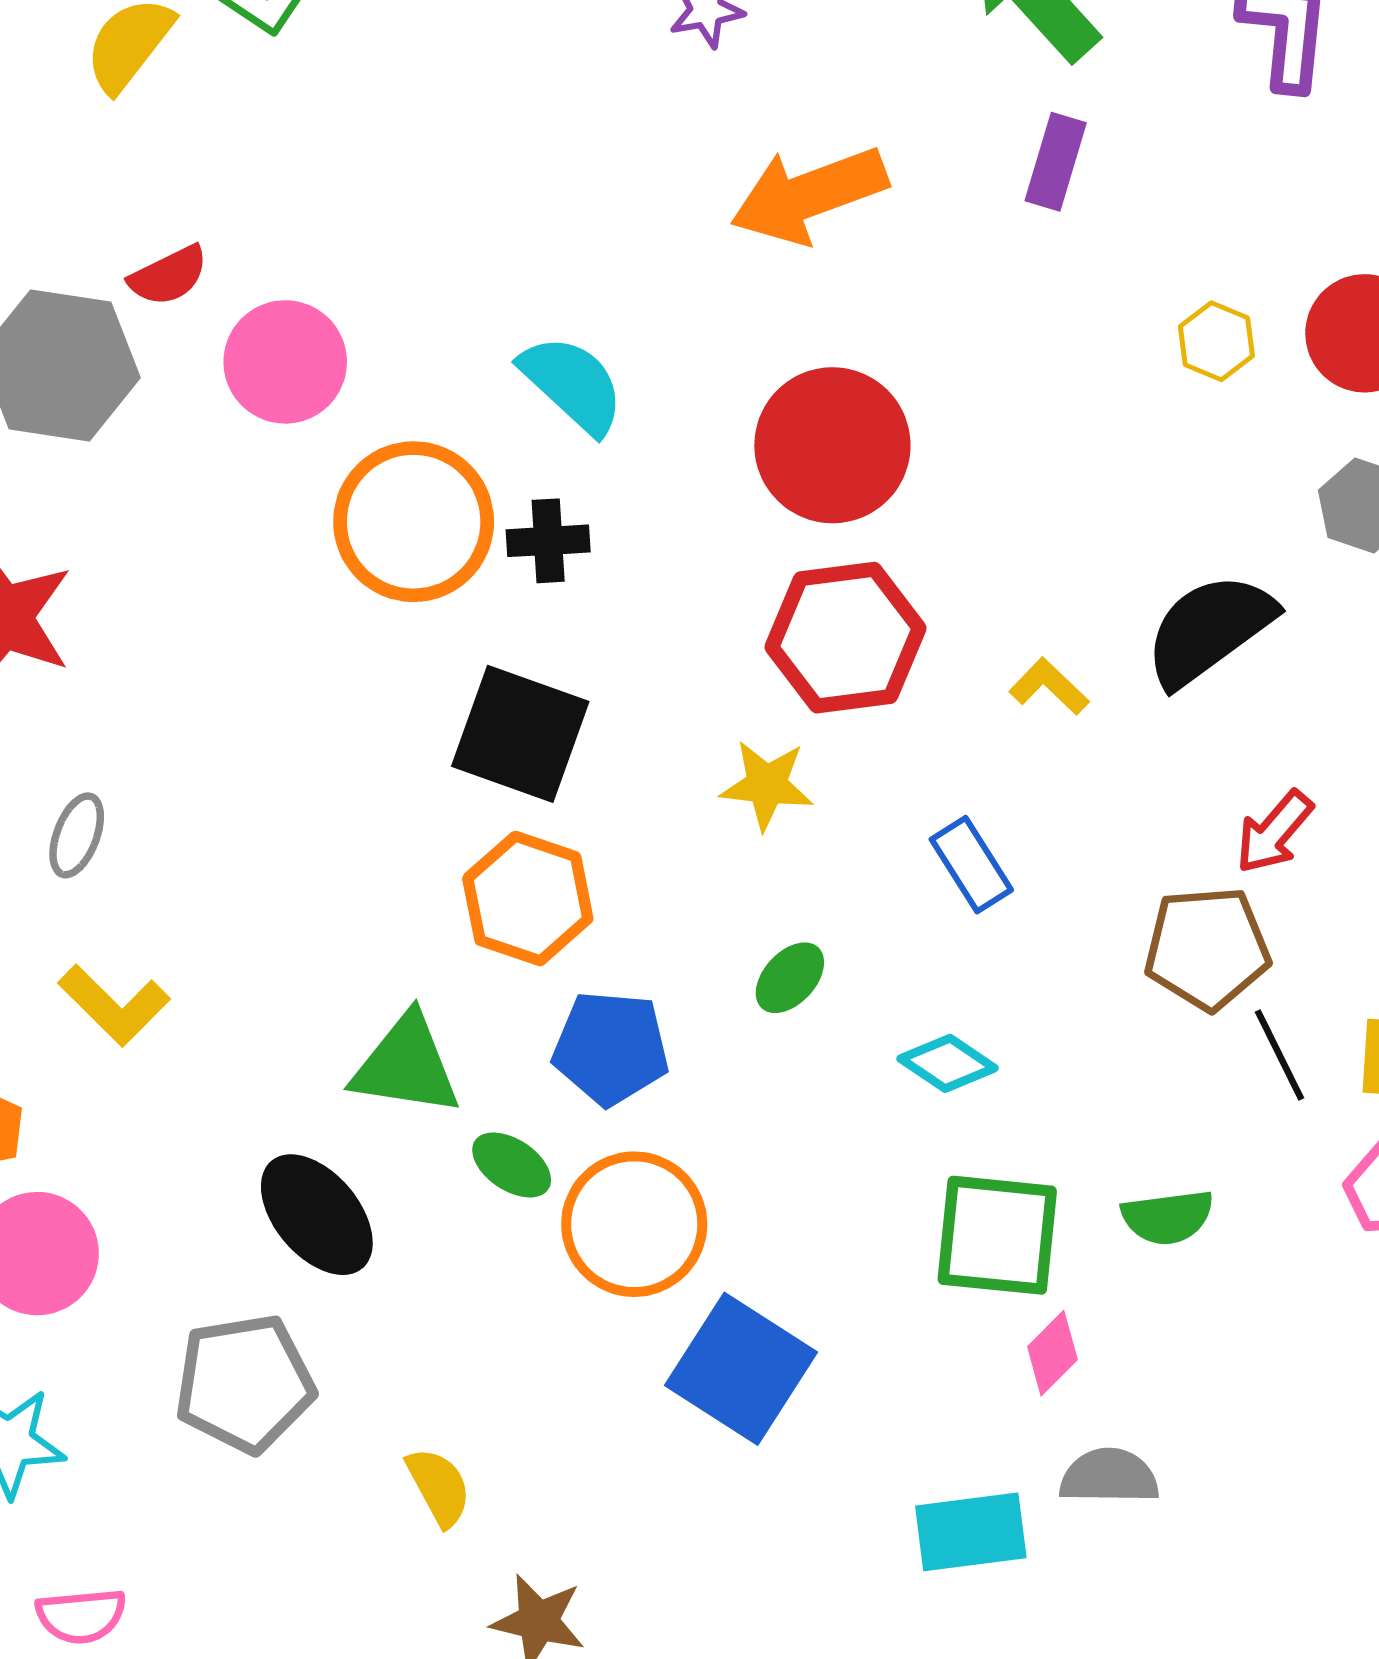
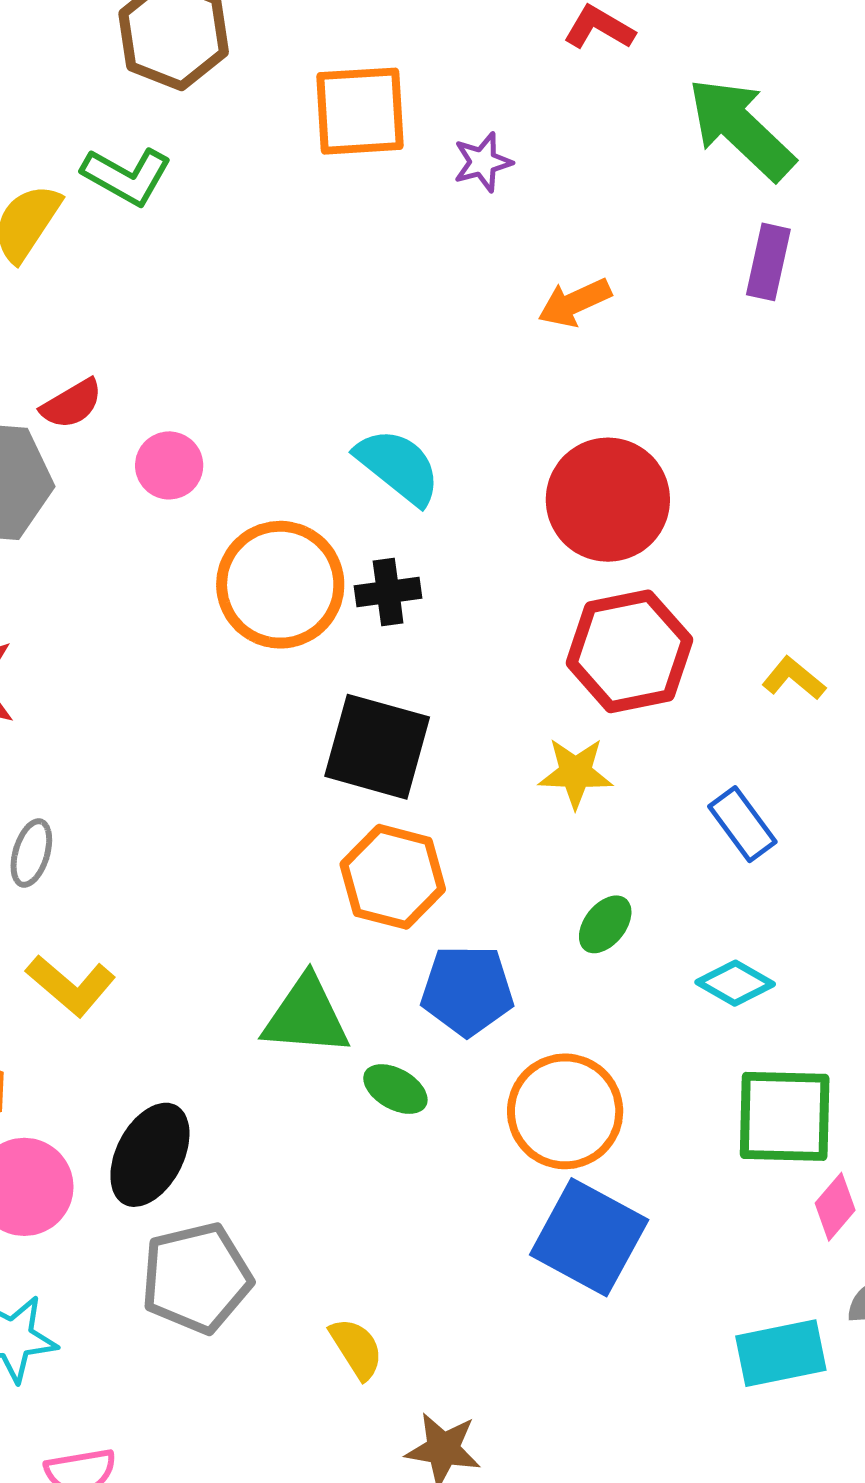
orange arrow: (809, 195) -> (575, 303), size x0.6
pink circle: (285, 362) -> (169, 465), size x0.7
black ellipse: (317, 1215) -> (150, 1155), moved, turned 72
orange circle: (634, 1224) -> (565, 1111), moved

